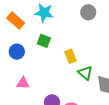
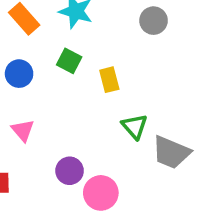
yellow rectangle: (71, 56) -> (109, 80), moved
pink triangle: (23, 83) -> (23, 130), turned 40

